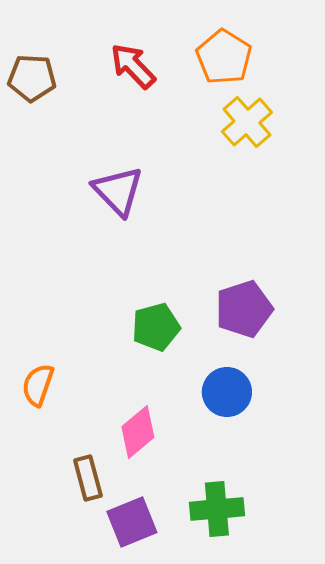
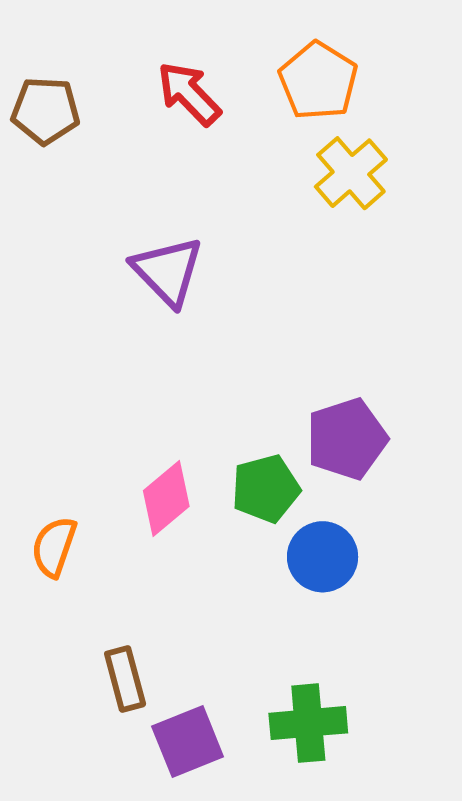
green pentagon: (156, 327) -> (266, 489), moved
pink diamond: (138, 432) -> (166, 499), moved

